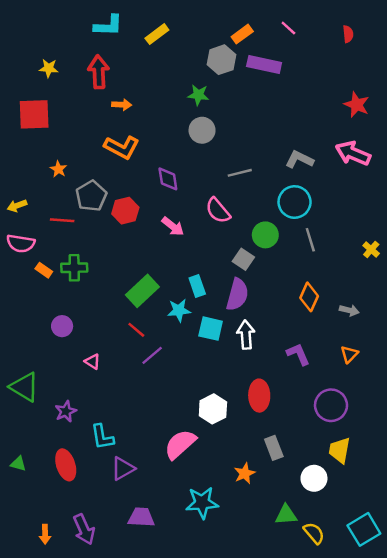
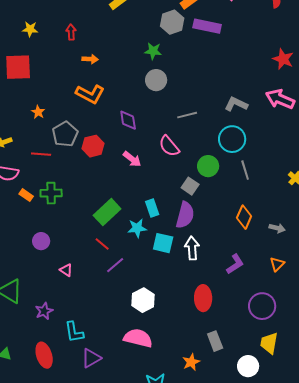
red arrow: (99, 72) -> (71, 32), size x0.6
purple L-shape: (298, 354) -> (235, 264), turned 80
white hexagon: (213, 409) -> (143, 300), moved
pink semicircle: (180, 444) -> (138, 338), turned 56

